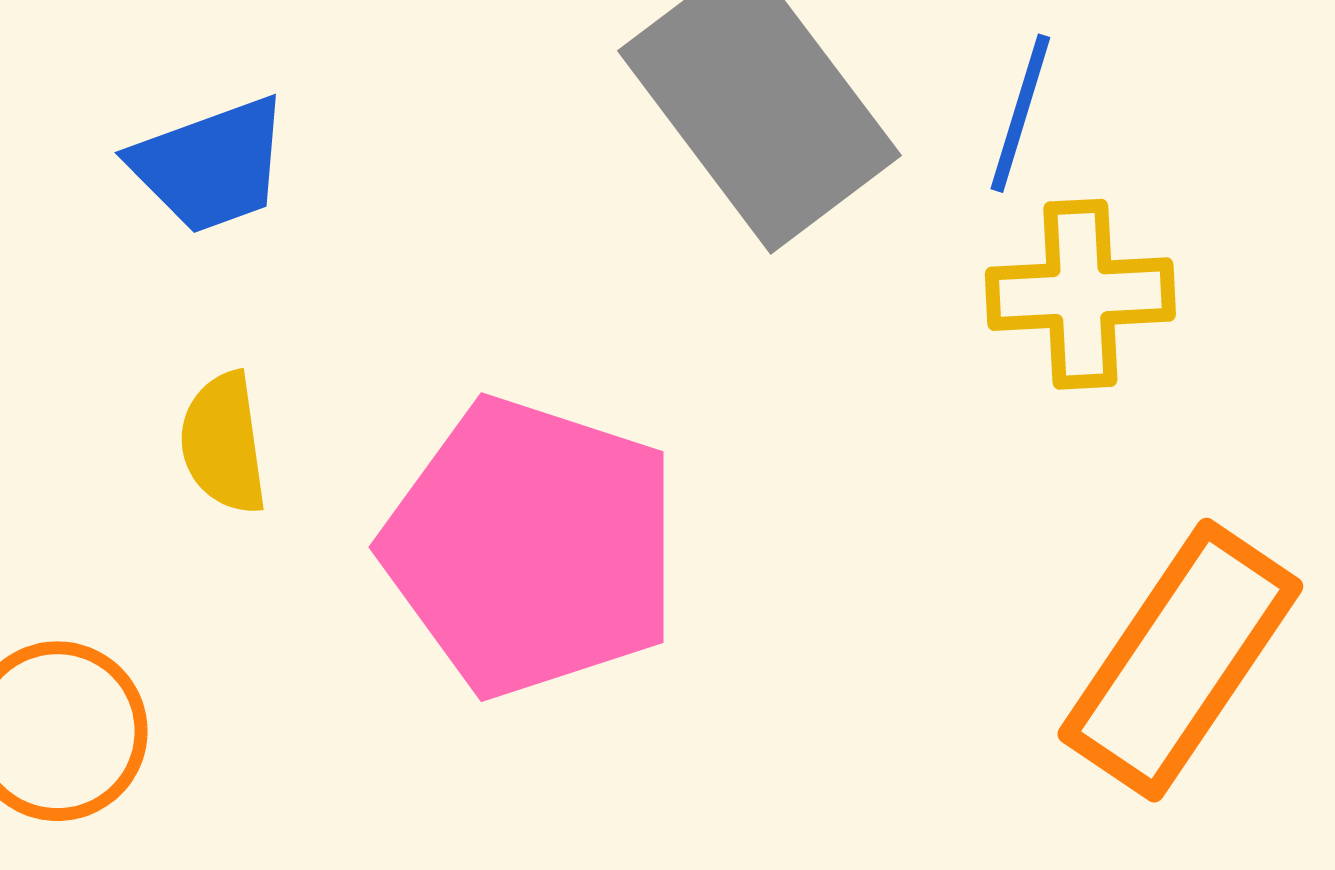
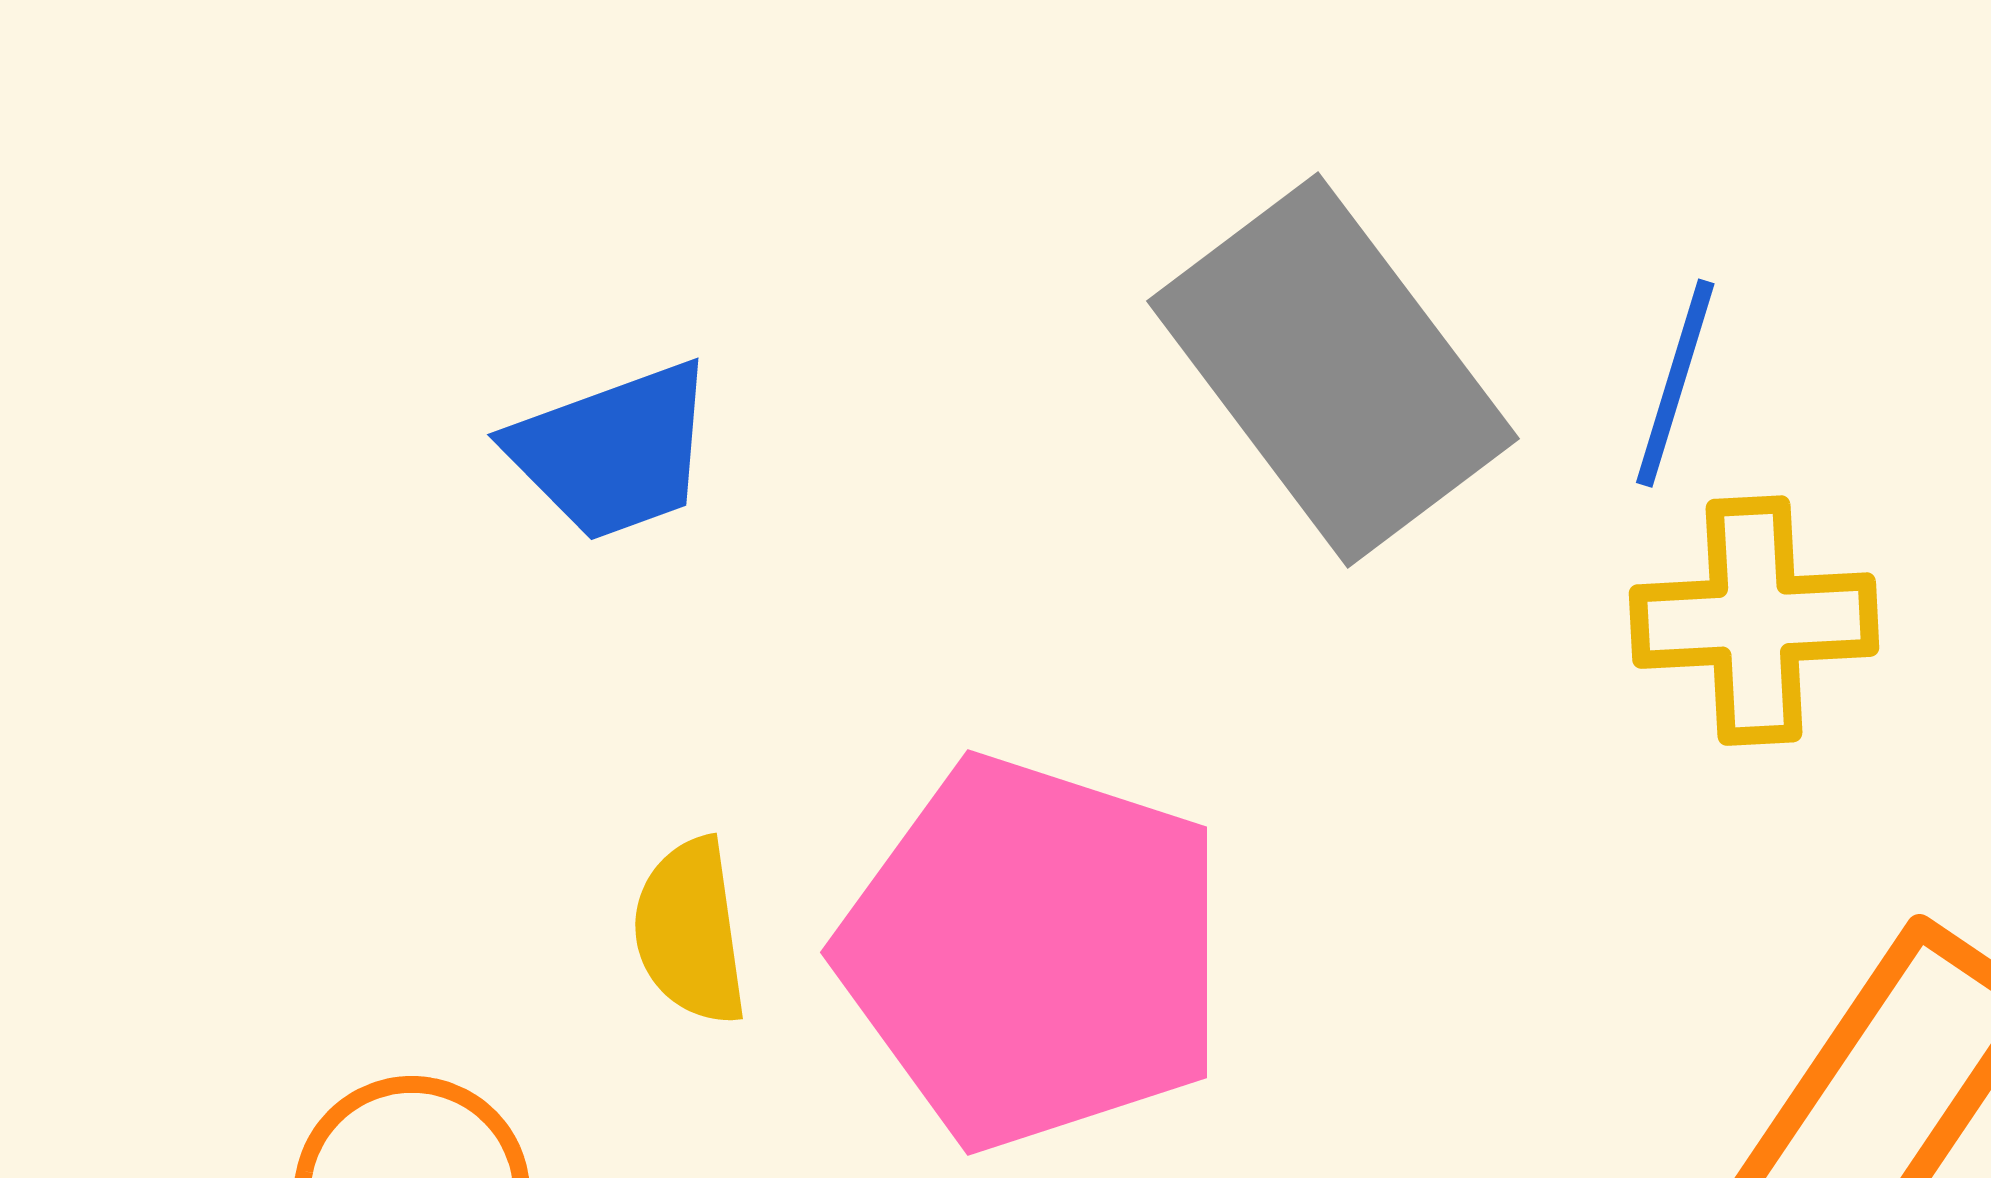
yellow semicircle: (223, 443) -> (690, 931), moved

